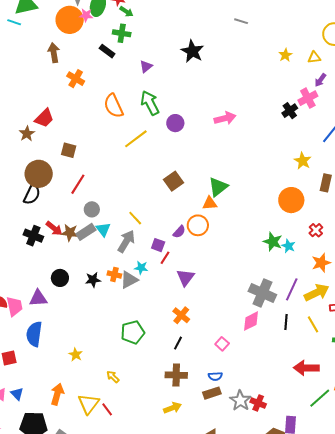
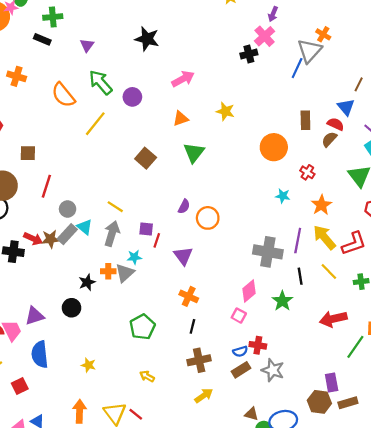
black star: (192, 51) -> (147, 39), moved
black cross: (290, 111) -> (249, 54), turned 35
yellow star: (303, 161) -> (225, 111), moved
orange triangle: (210, 203) -> (181, 119), moved
orange circle: (198, 225) -> (208, 218), moved
purple semicircle: (179, 232) -> (184, 207), moved
green star: (273, 242) -> (282, 301), moved, turned 30
black circle: (60, 278) -> (72, 308), moved
yellow arrow: (317, 292) -> (324, 237), turned -90
pink diamond: (251, 321) -> (249, 291), moved
yellow arrow: (113, 377) -> (147, 376), moved
red cross: (258, 403) -> (258, 345), moved

